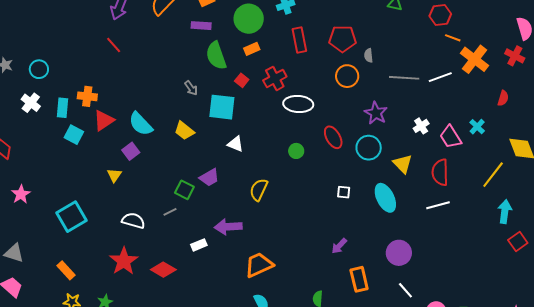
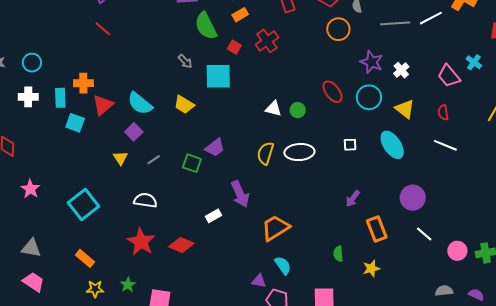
white cross: (31, 103) -> (28, 97), turned -30
white ellipse: (298, 104) -> (299, 152), moved
white cross: (421, 126) -> (401, 70), moved
white triangle: (236, 144) -> (274, 109), moved
red semicircle: (440, 172) -> (443, 112), size x0.6
white line: (438, 205) -> (445, 145), turned 45
gray line: (170, 212) -> (154, 160), moved
purple arrow: (228, 227) -> (240, 194), turned -104

